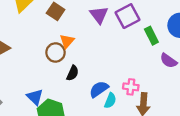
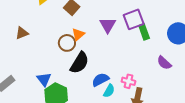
purple triangle: (99, 15) -> (108, 25), moved
green rectangle: (151, 36) -> (144, 32), moved
black semicircle: (73, 73) -> (79, 63), size x1.6

